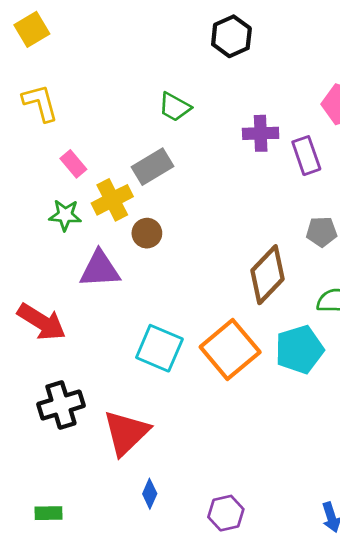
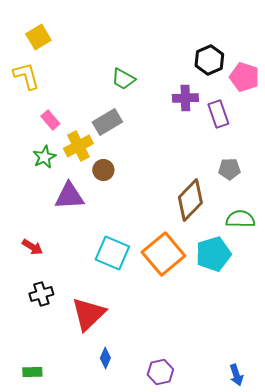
yellow square: (32, 29) -> (38, 37), moved
black hexagon: (231, 36) -> (209, 60), moved
green star: (65, 215) -> (44, 157), turned -30
red arrow: (42, 322) -> (32, 247), moved, size x0.6
black cross: (61, 405) -> (41, 294), size x0.7

